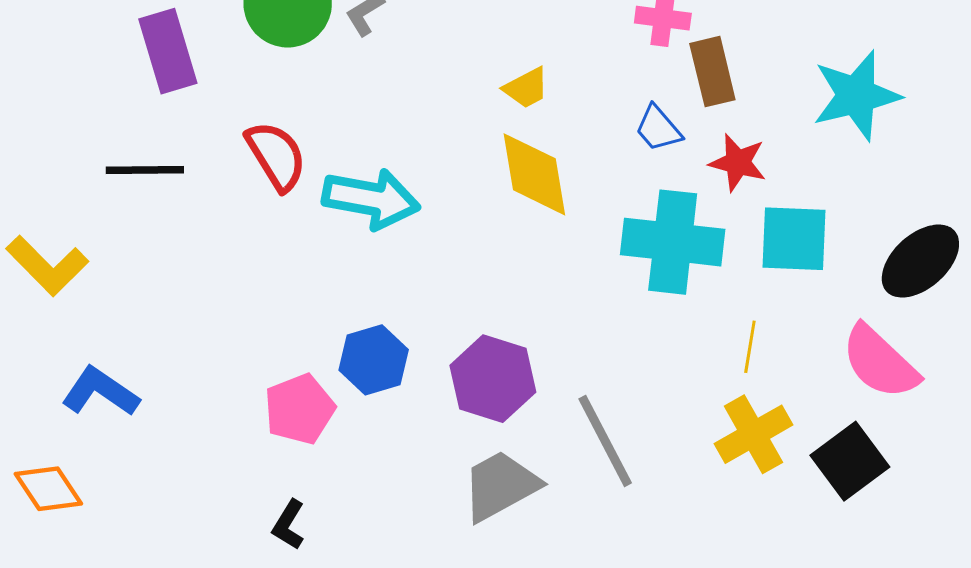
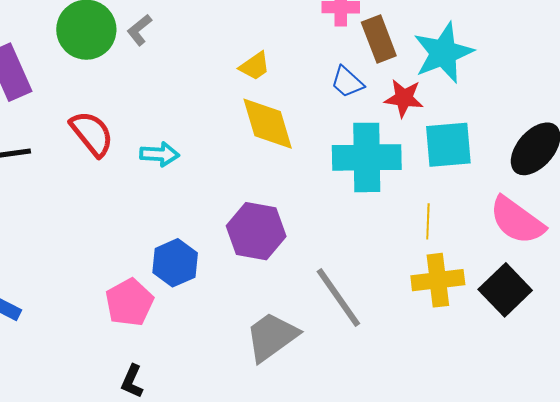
cyan star: (856, 95) -> (443, 53), moved
cyan arrow: (371, 199) -> (160, 154), size x0.6
purple hexagon: (493, 379) -> (256, 231), moved
yellow cross: (753, 434) -> (438, 280), turned 30

